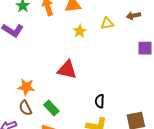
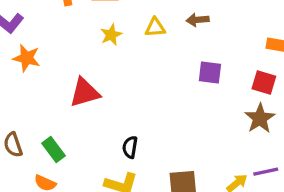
red triangle: (67, 70) -> (85, 93), turned -35
orange star: (26, 87) -> (27, 58), moved

